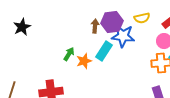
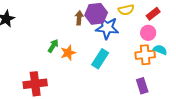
cyan rectangle: (104, 51) -> (100, 59), moved

